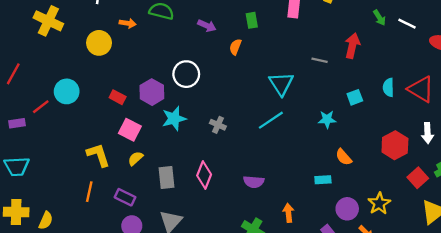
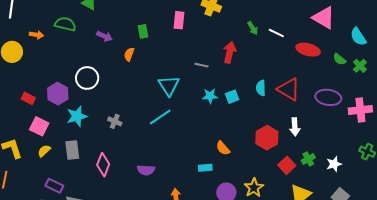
cyan star: (327, 119) -> (210, 96), moved
gray rectangle: (166, 177) -> (72, 150), moved
purple rectangle: (125, 197) -> (54, 186), moved

